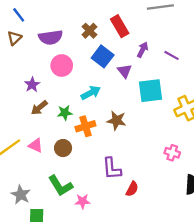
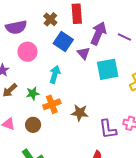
red rectangle: (120, 26) -> (77, 14), turned 30
purple arrow: (143, 50) -> (98, 33), size x1.6
cyan arrow: (91, 93) -> (55, 74), turned -42
brown star: (117, 121) -> (80, 113), moved
purple L-shape: (112, 169) -> (108, 129), moved

